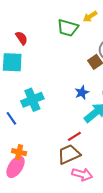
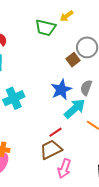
blue star: (82, 93) -> (61, 90), size x1.5
pink arrow: (82, 174) -> (64, 169), turned 96

